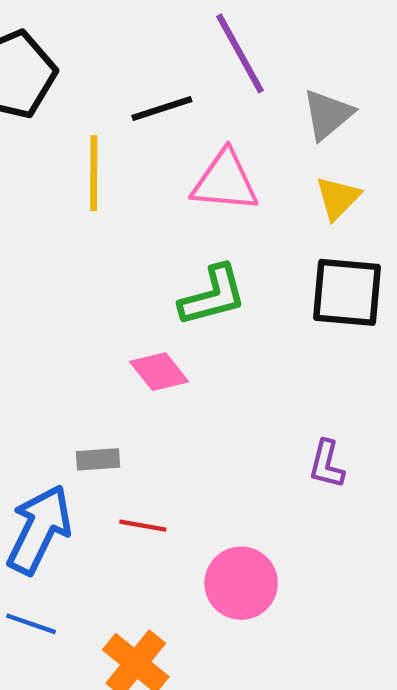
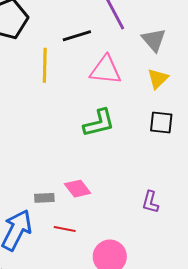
gray triangle: (328, 115) -> (154, 40), turned -32
black square: (347, 292) -> (161, 123), size x0.7
pink diamond: (159, 372) -> (78, 189), moved

